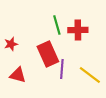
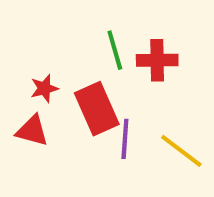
red star: (11, 44) -> (44, 88), moved
red triangle: (18, 75) -> (32, 131), moved

